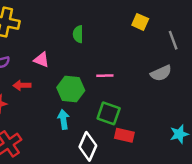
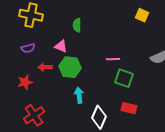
green semicircle: (78, 34) -> (77, 25), moved
green hexagon: (71, 89) -> (70, 67), moved
green square: (109, 113) -> (124, 78), moved

